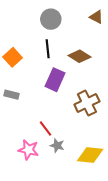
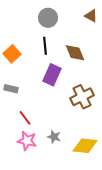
brown diamond: (79, 56) -> (75, 53), turned 35
red line: (46, 128) -> (25, 118), moved

